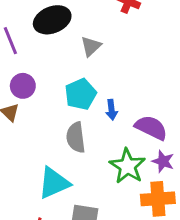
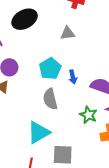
gray triangle: (91, 46) -> (67, 33), moved, turned 42
green star: (127, 166) -> (88, 115), size x0.7

